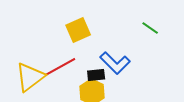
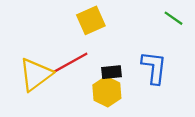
blue L-shape: (115, 63) -> (154, 68), moved, turned -128

